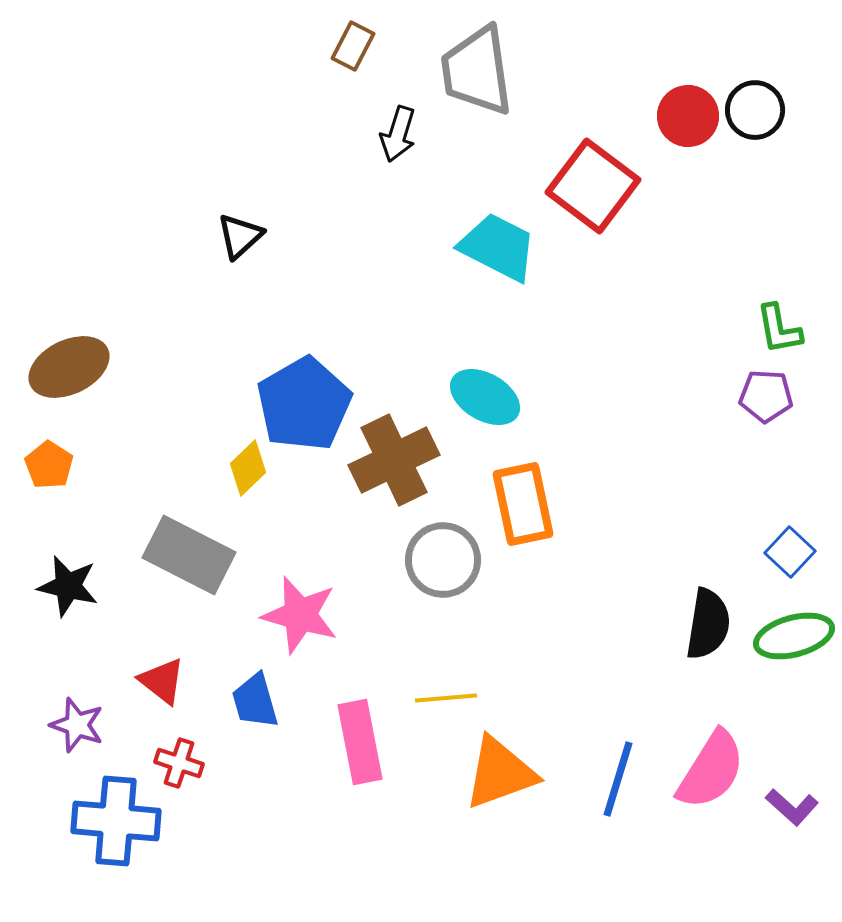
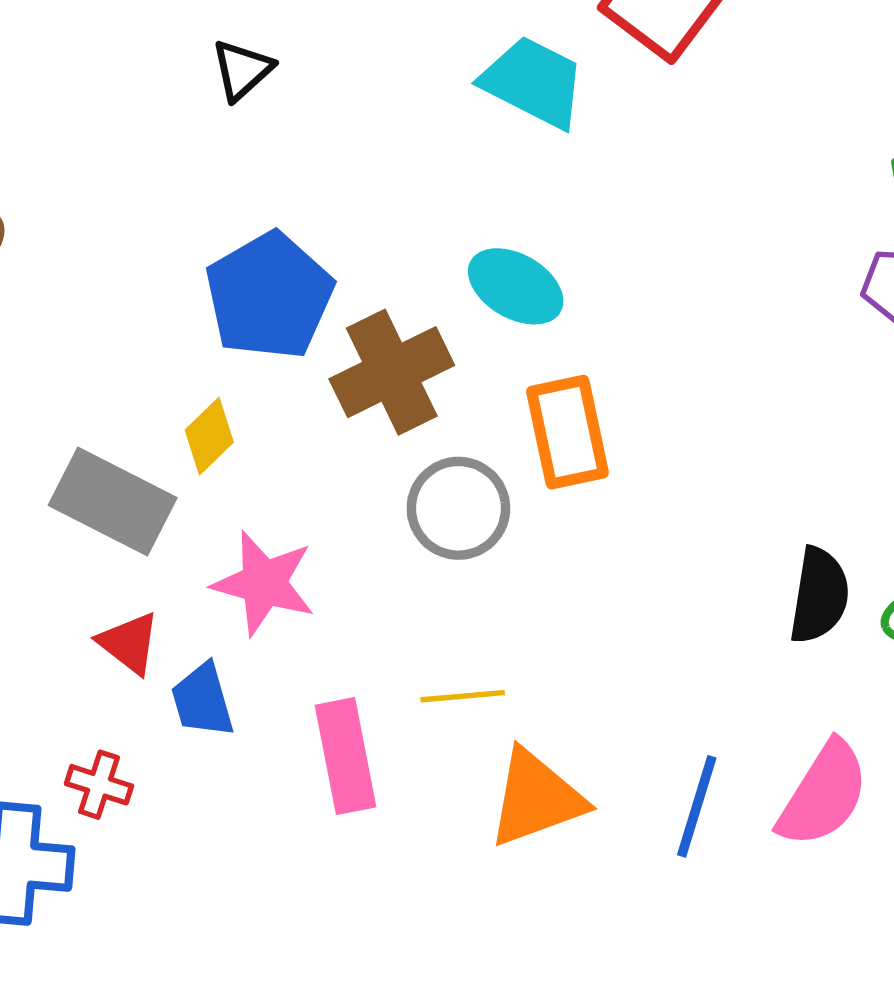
black triangle: (240, 236) -> (242, 70), moved
yellow diamond: (248, 468) -> (209, 436), moved
red triangle: (162, 681) -> (129, 643), moved

